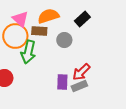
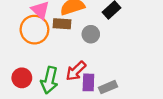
green arrow: (28, 52) -> (49, 80), moved
red arrow: (81, 72) -> (76, 71), moved

